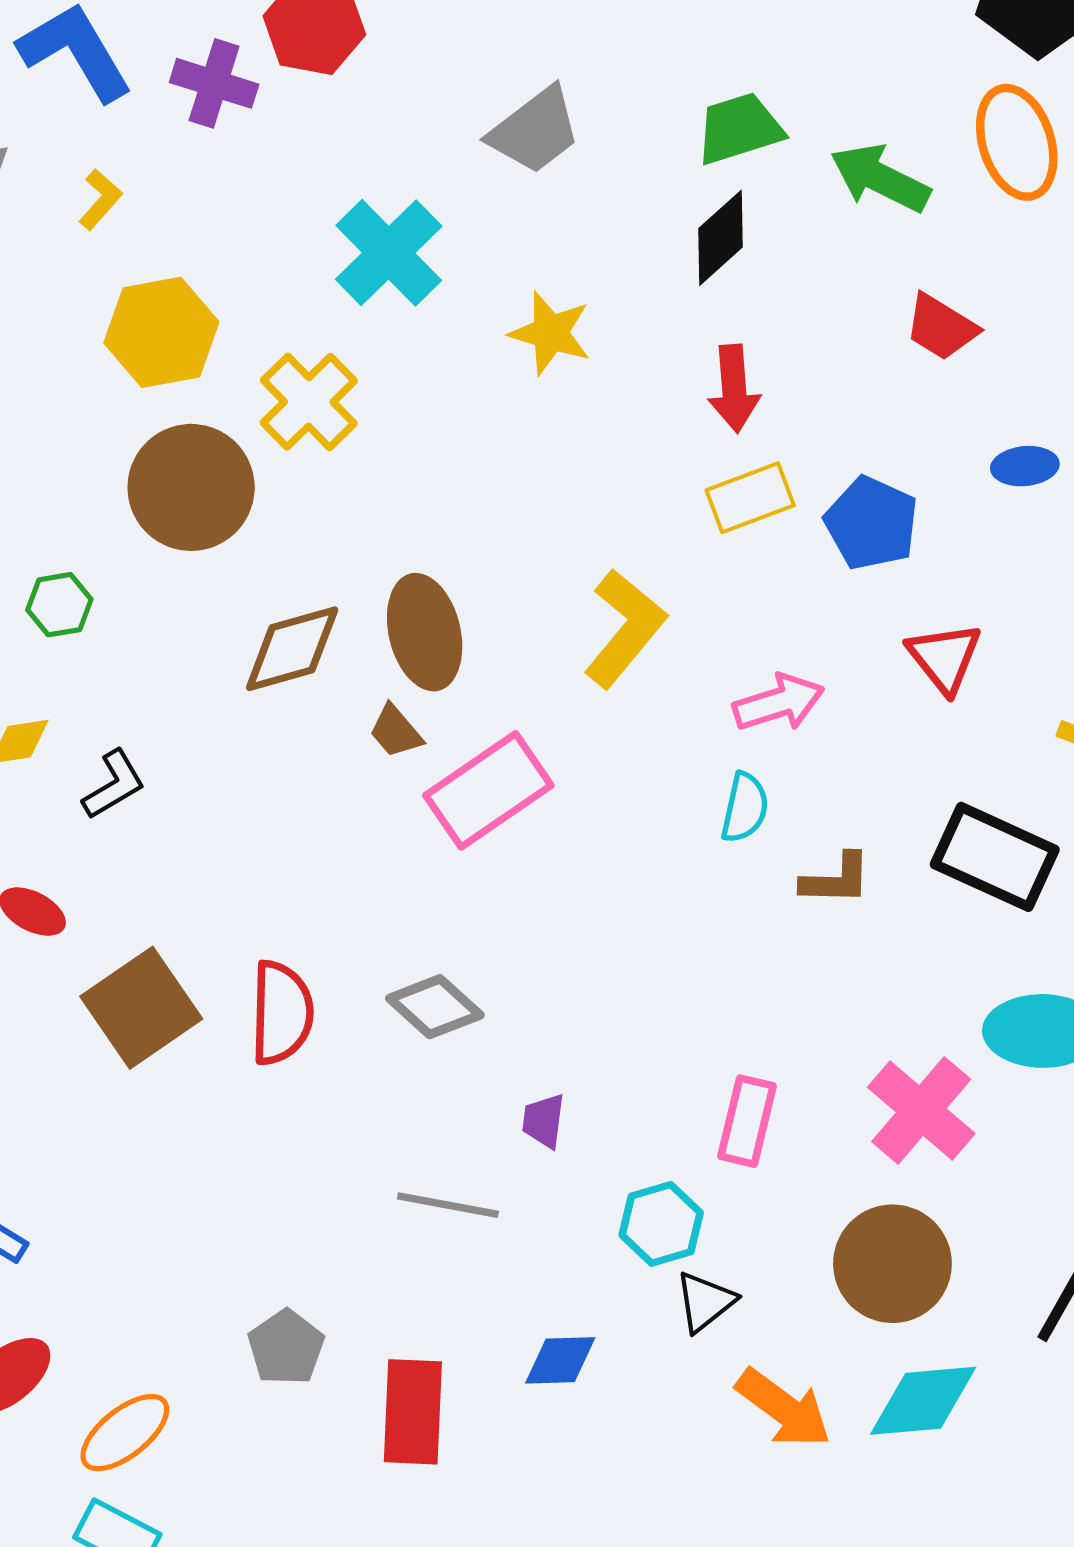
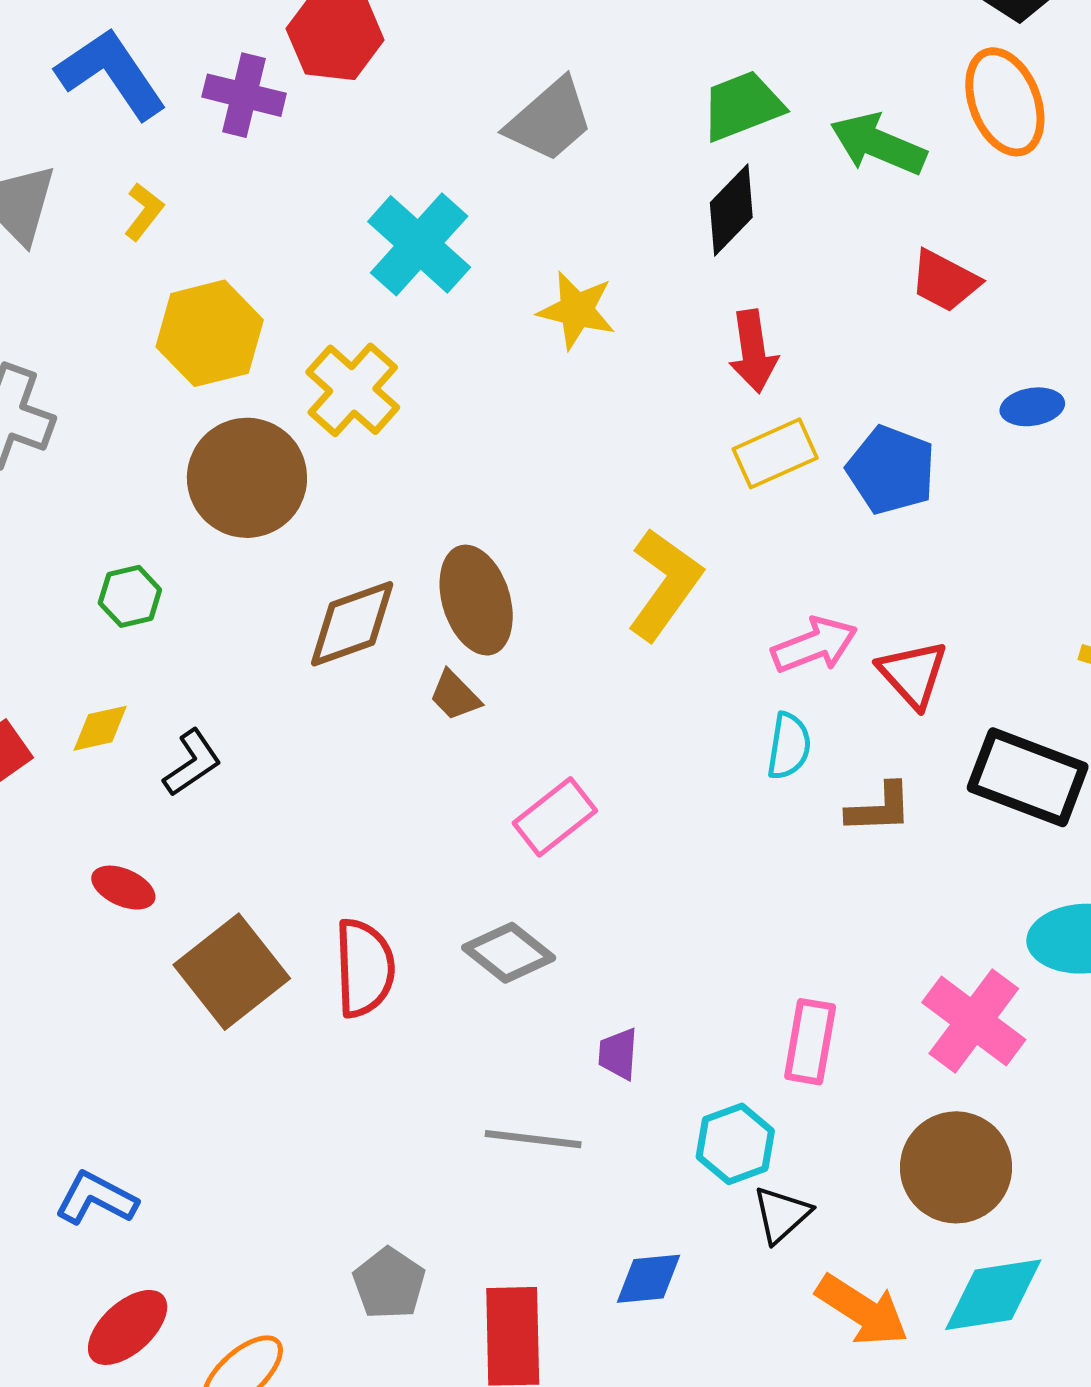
red triangle: (944, 658) -> (913, 674), moved
pink rectangle: (488, 790) -> (555, 817), moved, size x0.7

